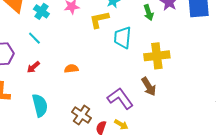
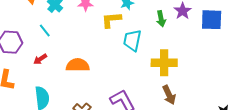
orange semicircle: (71, 69) -> (78, 65), size x1.6
brown arrow: (149, 87) -> (169, 95), moved

